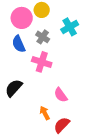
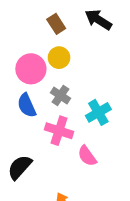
cyan cross: (70, 27) -> (98, 112), moved
pink semicircle: (61, 95) -> (87, 156), moved

